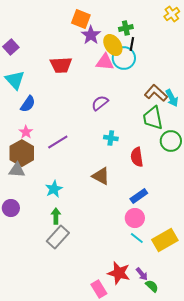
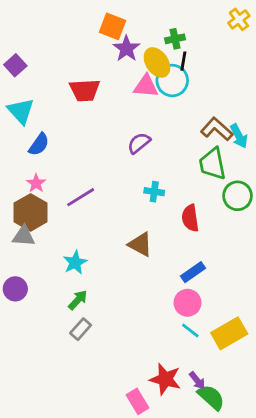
green arrow: (56, 216) -> (78, 300), turned 42
gray rectangle: (58, 237) -> (81, 329), size x0.7
green semicircle: (152, 286) -> (211, 397), size x1.5

